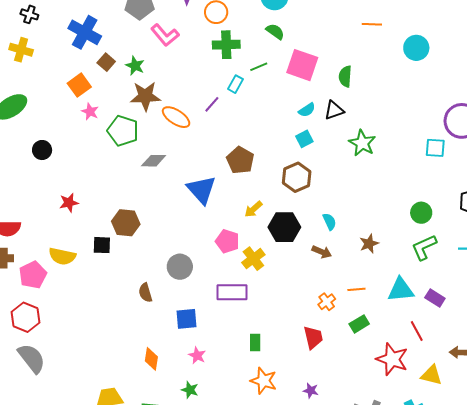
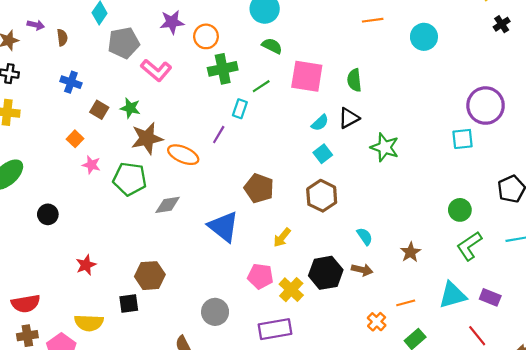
blue cross: (85, 32) -> (71, 82), size x0.6
orange square: (79, 85) -> (75, 139), size x0.7
black hexagon: (284, 227) -> (326, 273), moved

